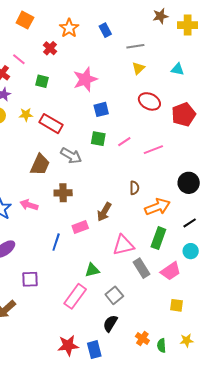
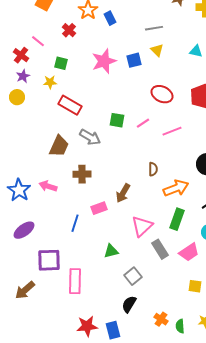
blue rectangle: (105, 30) -> (110, 18), moved
yellow triangle: (138, 68) -> (157, 50), turned -32
red ellipse: (149, 101) -> (162, 94), moved
blue square: (101, 109) -> (134, 60), moved
yellow star: (26, 114) -> (50, 82), moved
pink triangle: (123, 245) -> (142, 226), turned -30
purple square: (30, 279) -> (49, 260), size x1.4
pink rectangle: (75, 296) -> (75, 281), moved, turned -35

